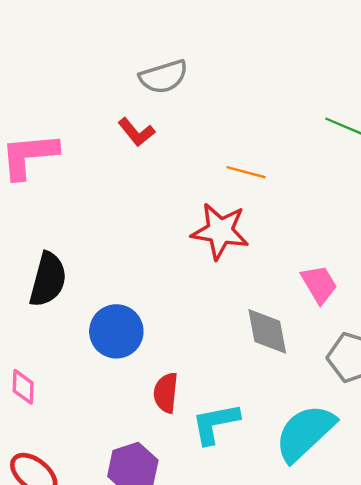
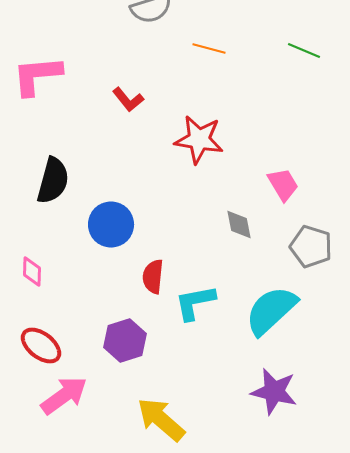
red L-shape: (136, 132) -> (128, 100), moved
orange line: (246, 172) -> (209, 48), moved
gray diamond: (267, 331) -> (239, 224), size x0.7

